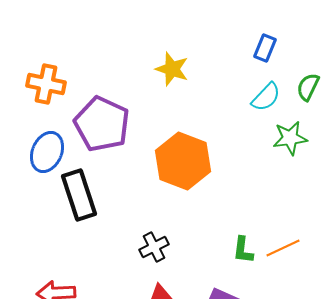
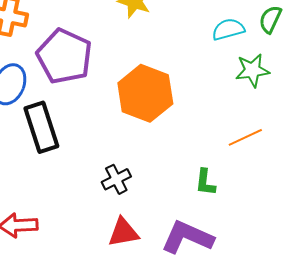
cyan semicircle: (266, 97) -> (228, 29), turned -148
orange line: (283, 248) -> (245, 137), moved

